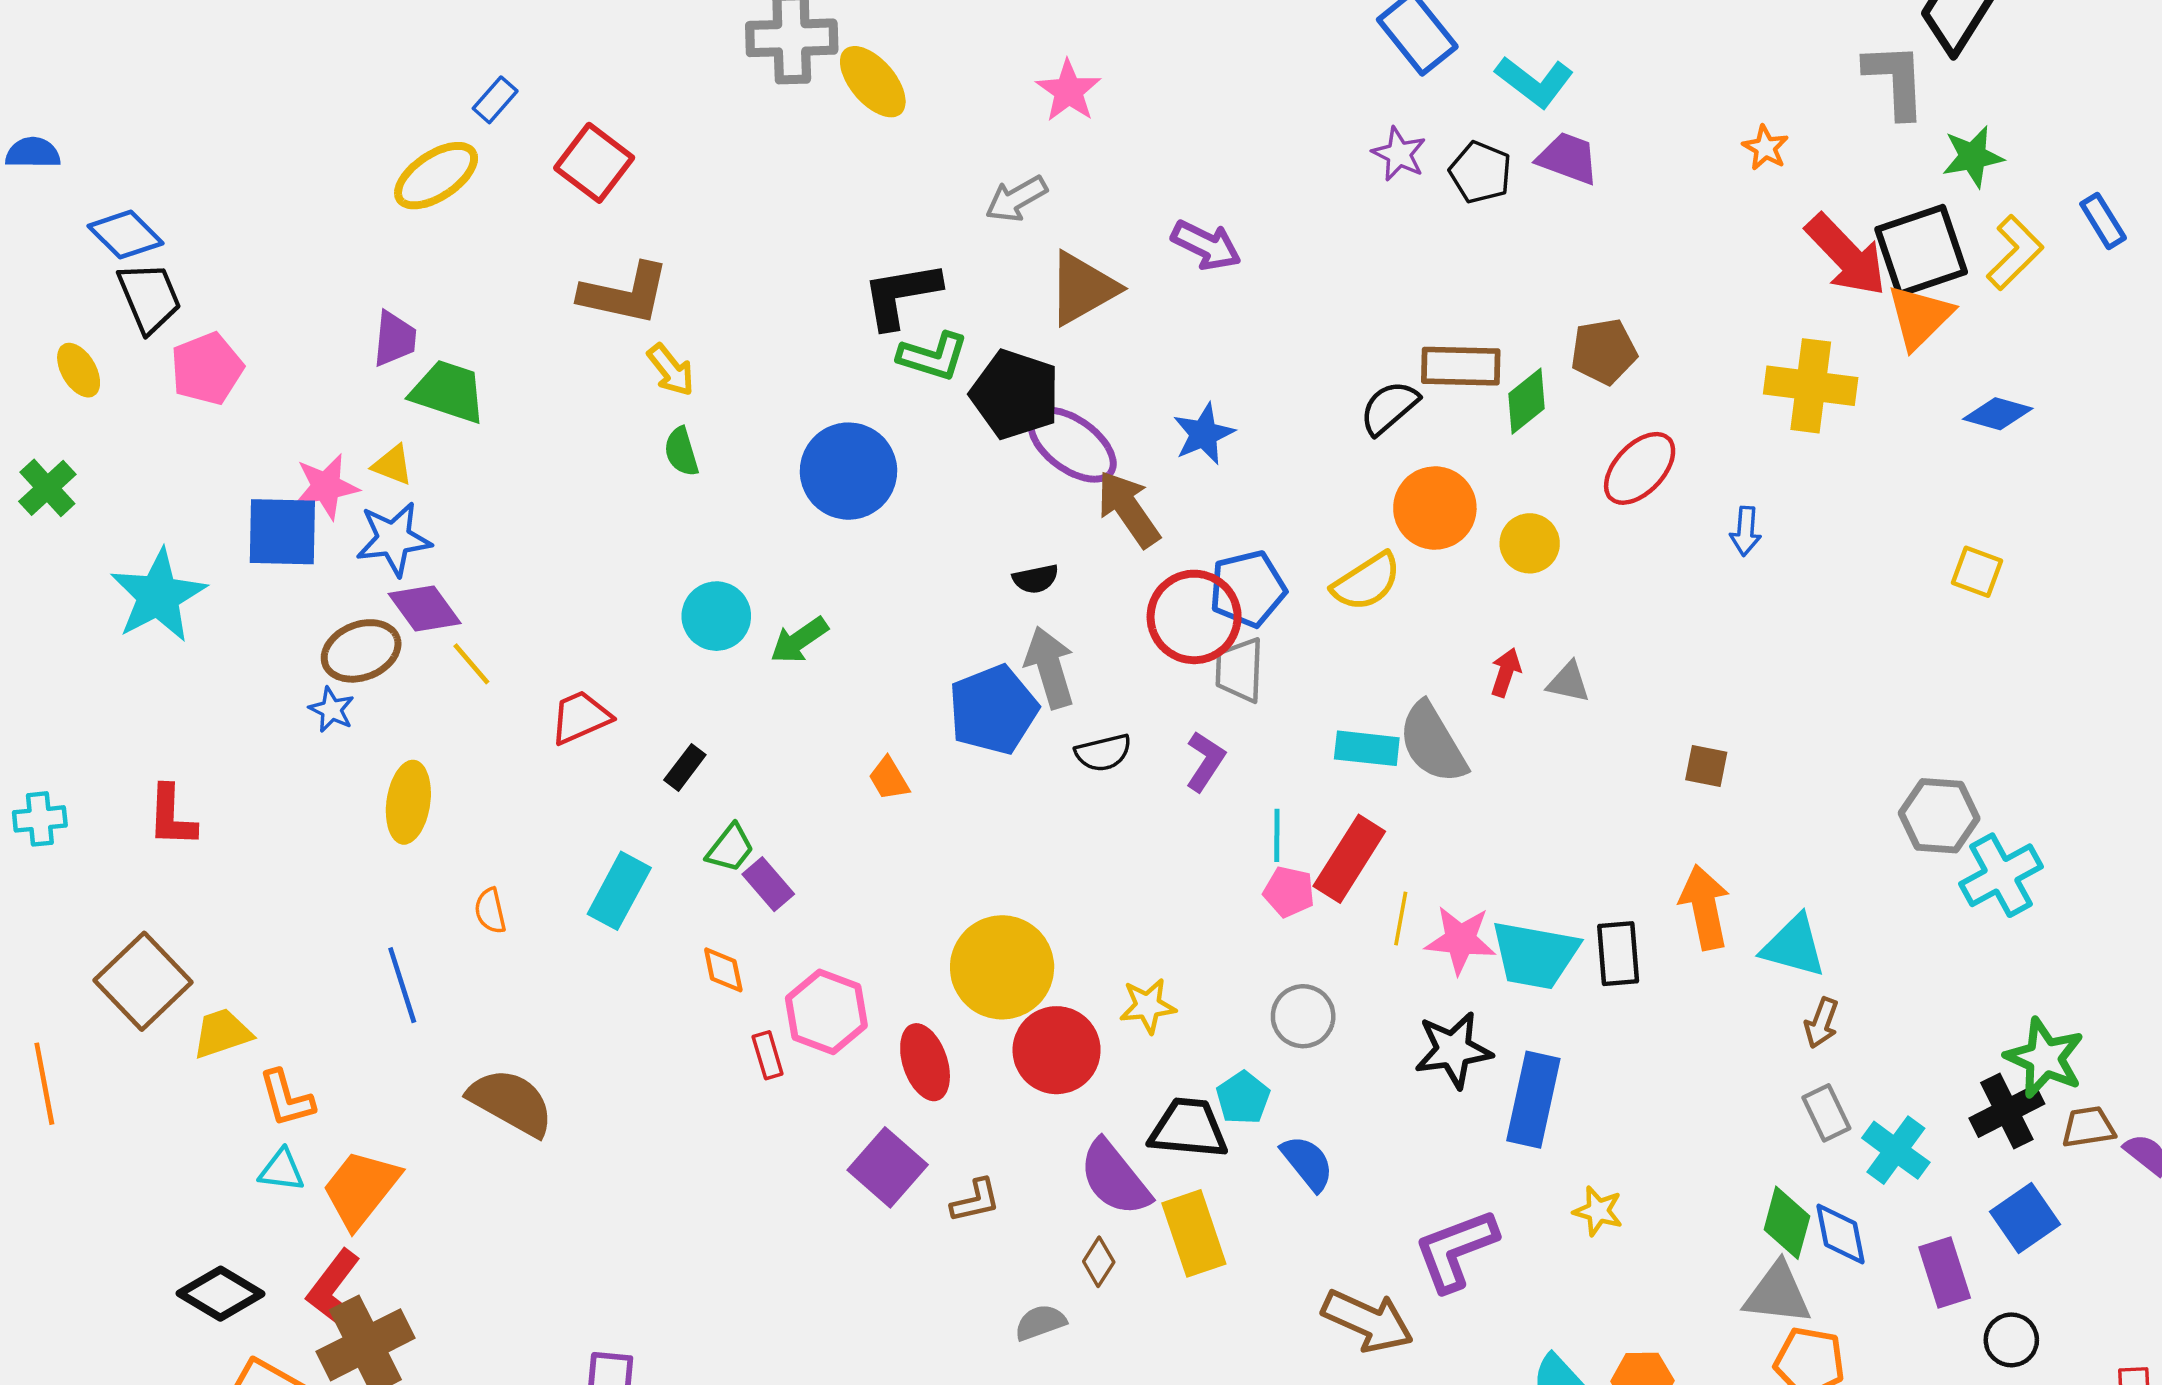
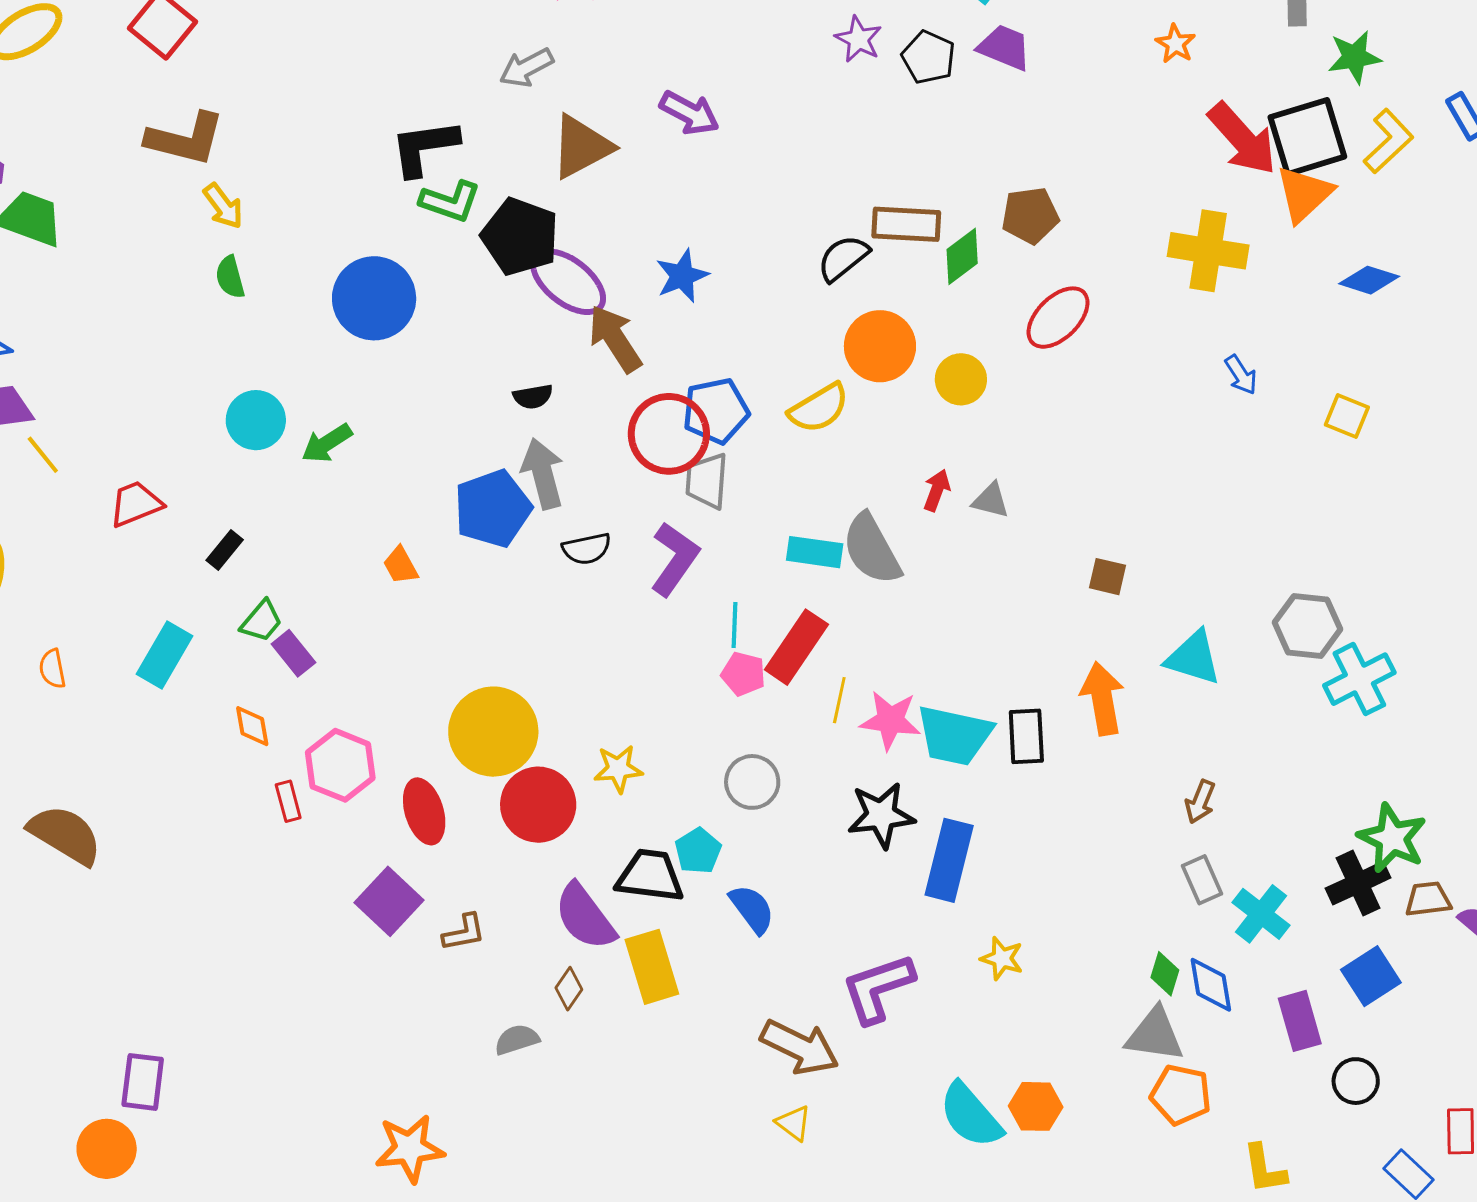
blue arrow: (1746, 531) -> (1241, 375), moved, turned -39
purple L-shape: (1205, 761) -> (675, 559), size x1.4
cyan triangle: (1794, 946) -> (1193, 658), moved
green diamond: (1787, 1223) -> (1165, 974), size x0.7

